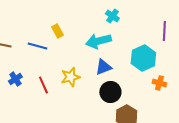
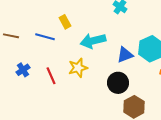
cyan arrow: (98, 41) -> (93, 41), moved
blue triangle: (103, 67) -> (125, 55), moved

